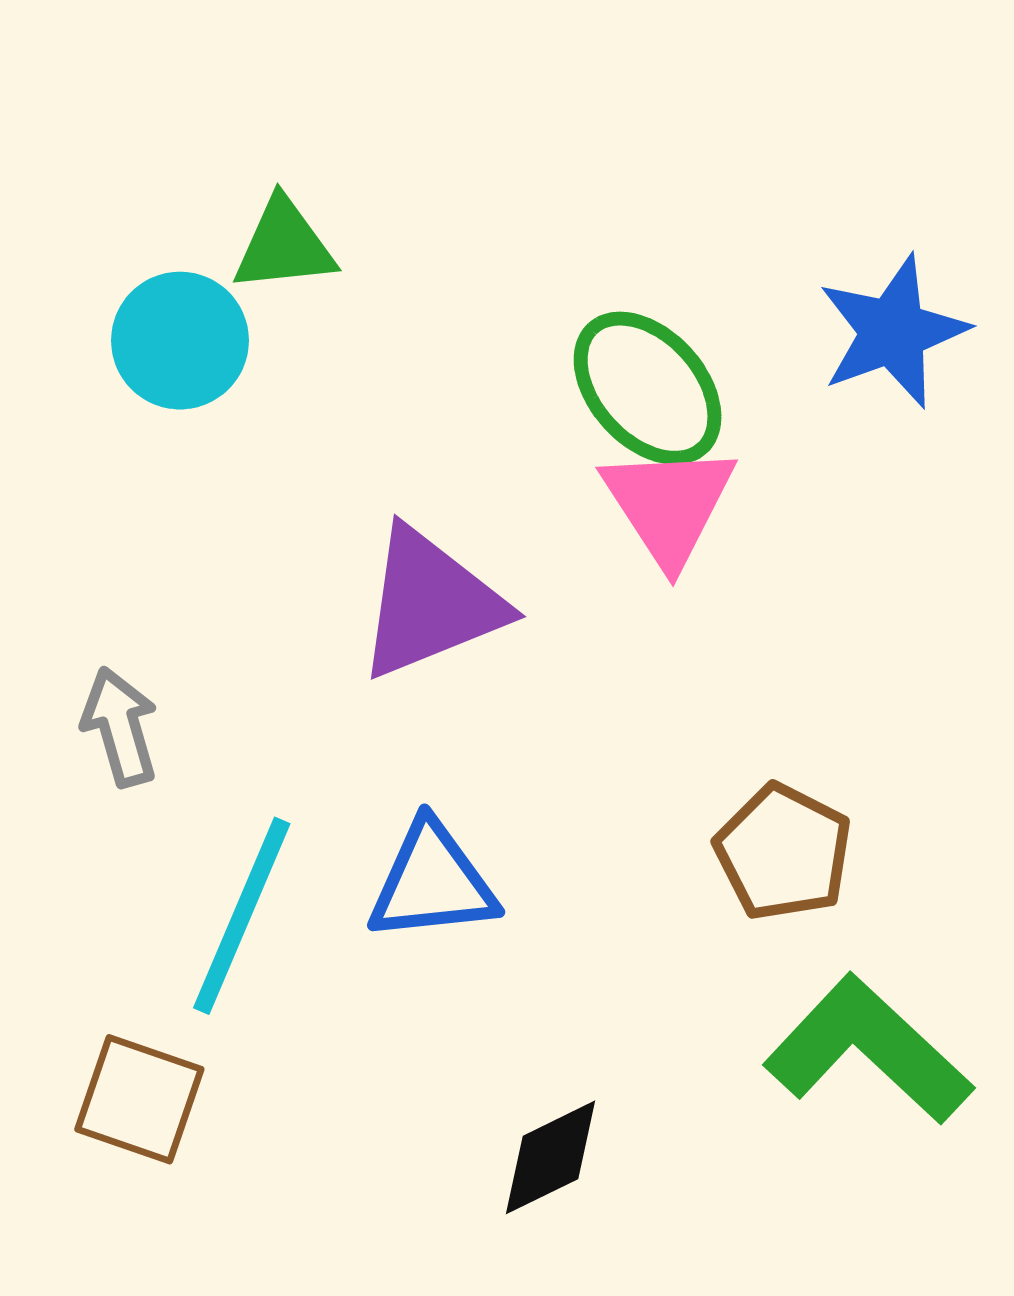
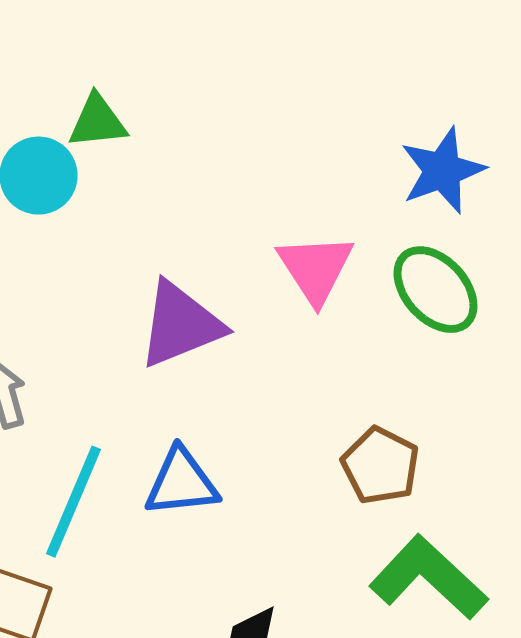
green ellipse: (648, 388) -> (435, 290), moved

